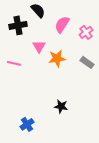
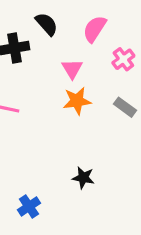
pink semicircle: (62, 24) -> (95, 29), moved
pink triangle: (39, 46) -> (72, 69), moved

